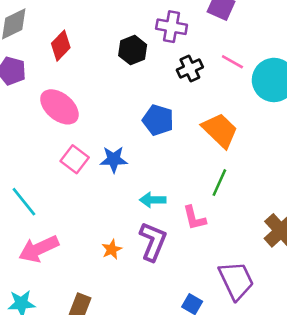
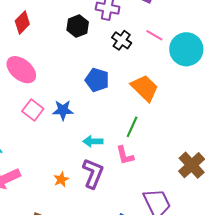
black cross: (190, 68) -> (122, 40), turned -30
green line: (219, 183) -> (132, 127), moved

